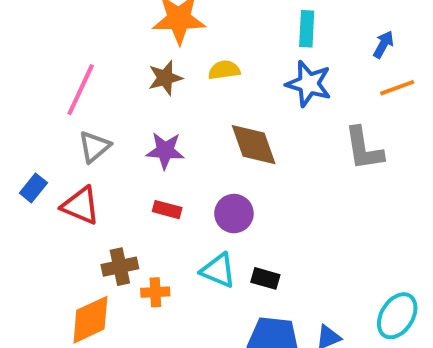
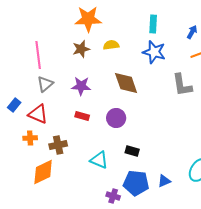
pink line: (81, 90) -> (38, 55), turned -32
cyan triangle: (218, 271) -> (99, 160), moved
orange cross: (155, 292) -> (30, 138), moved

